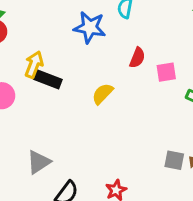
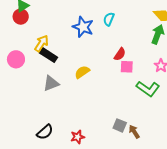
red semicircle: (137, 58) -> (120, 54), moved
gray triangle: (39, 162) -> (51, 83), moved

